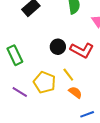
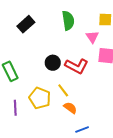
purple line: (20, 92) -> (15, 108), turned 56

